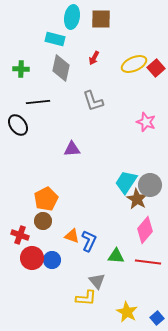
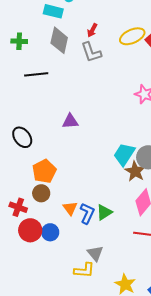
gray L-shape: (93, 101) -> (91, 52), moved
black ellipse: (18, 125) -> (22, 137), moved
orange triangle: (72, 236) -> (70, 208), turned 35
green triangle: (116, 256) -> (104, 212), moved, turned -36

